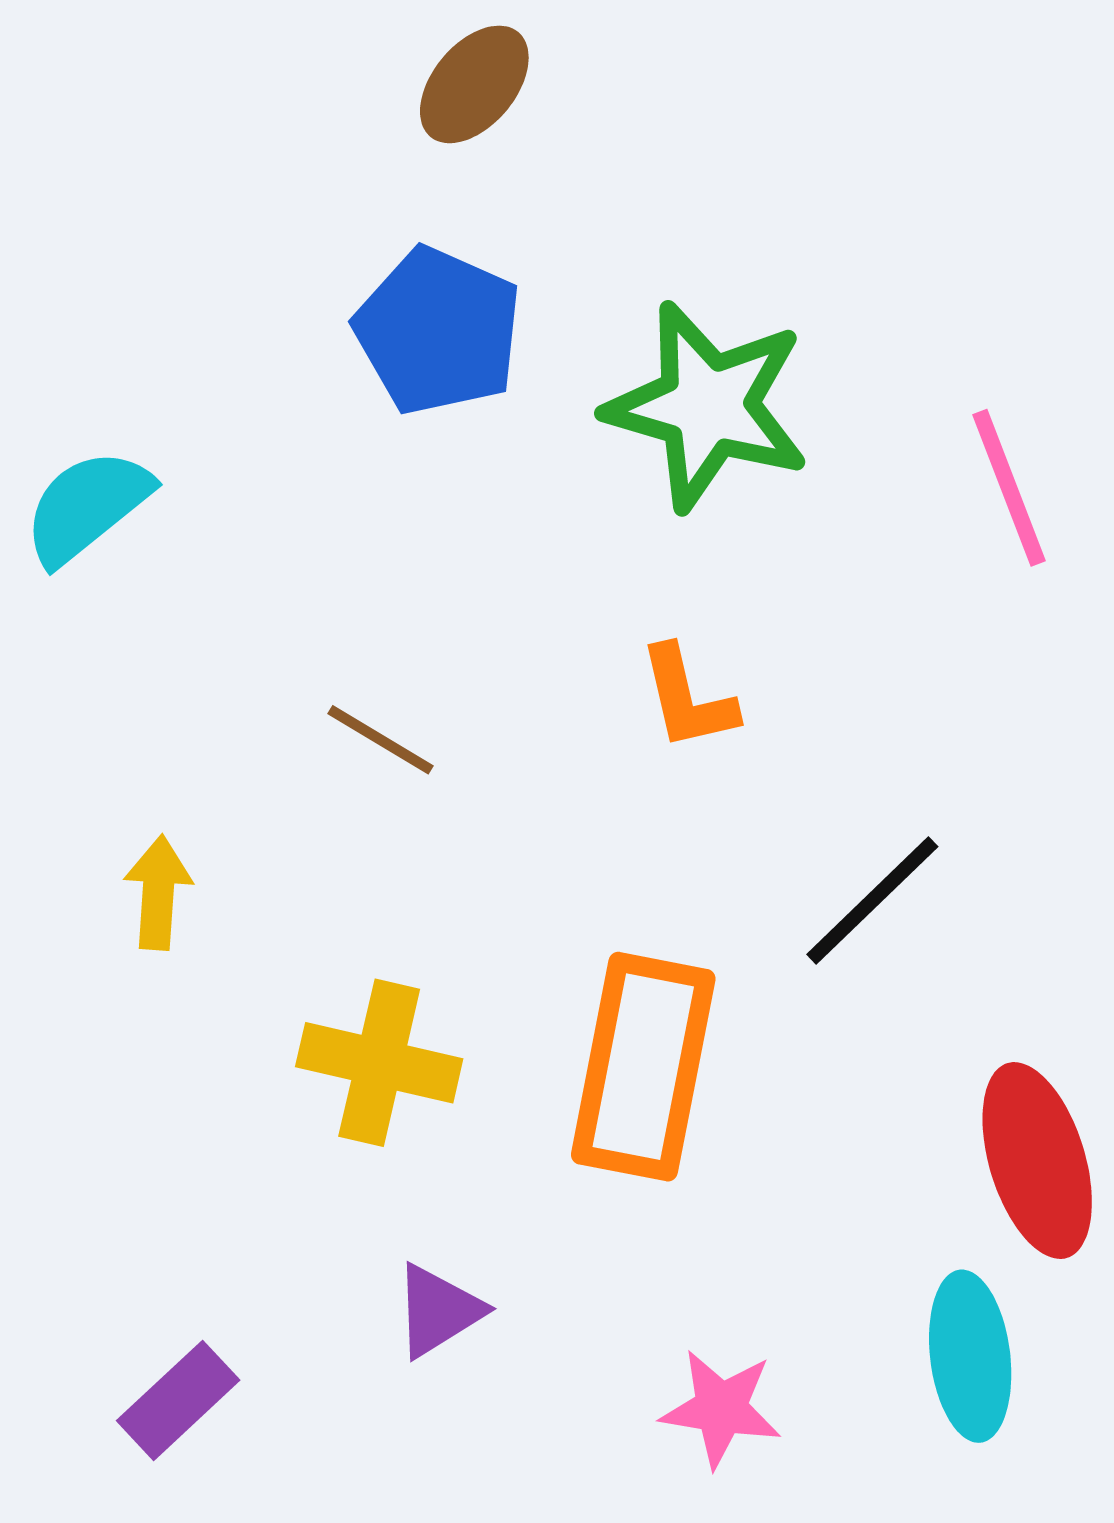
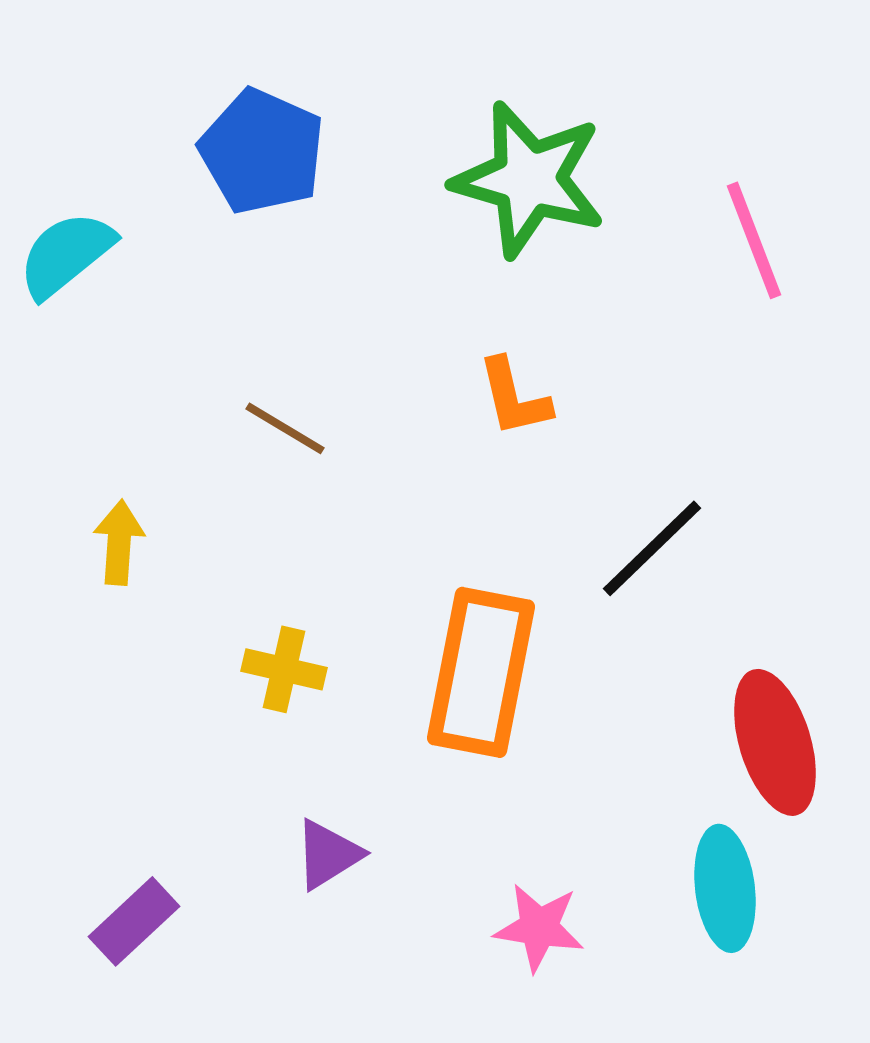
blue pentagon: (438, 331) -> (262, 151), moved
yellow cross: (379, 1063) -> (284, 669), size x0.7

